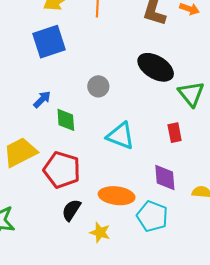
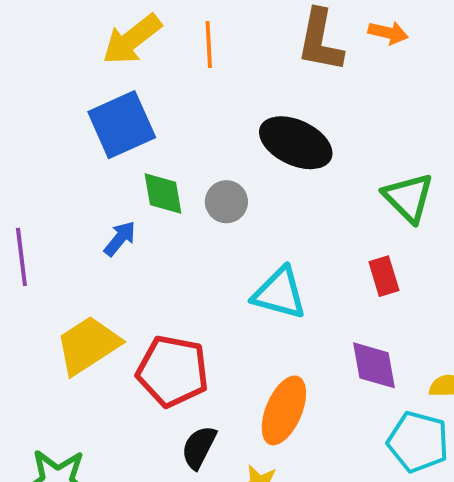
black ellipse: (156, 67) -> (296, 143), moved
green diamond: (66, 120) -> (163, 194), moved
orange ellipse: (117, 196) -> (284, 410), turned -68
cyan pentagon: (152, 216) -> (418, 442), moved

